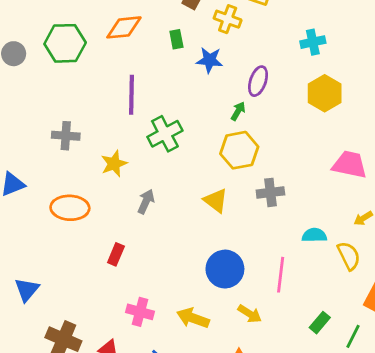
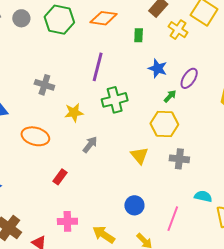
blue star: (210, 60) -> (158, 68), moved
blue circle: (225, 269) -> (134, 205), size x0.7
pink cross: (140, 312) -> (67, 221), turned -30

